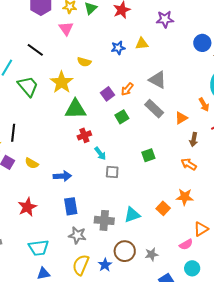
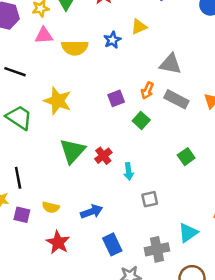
pink triangle: (66, 28) -> (44, 35), turned -42
yellow semicircle: (84, 62) -> (75, 48), moved, size x1.5
orange arrow: (127, 89) -> (147, 90), moved
purple square: (108, 94) -> (116, 98), turned 32
green triangle: (75, 109) -> (72, 151), moved, turned -30
cyan arrow: (100, 153) -> (129, 171), turned 48
gray square: (112, 172) -> (150, 199), moved
red star: (27, 207) -> (58, 242), moved

